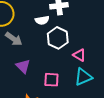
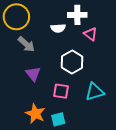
white hexagon: (58, 38) -> (72, 62), moved
pink triangle: (79, 55) -> (91, 34), moved

